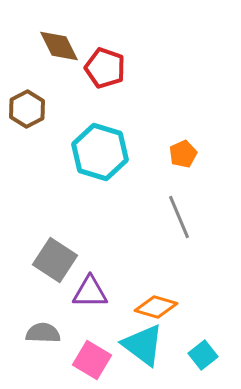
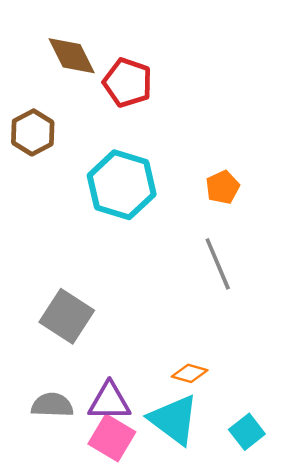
purple triangle: (90, 292) -> (109, 401), moved
orange diamond: (156, 307) -> (190, 373), size x0.7

